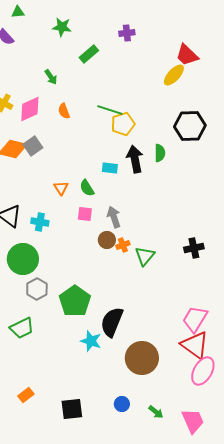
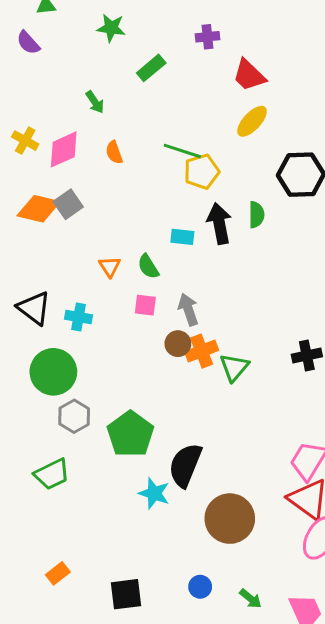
red trapezoid: (187, 55) -> (249, 75), moved
yellow ellipse: (174, 75) -> (252, 121), moved
orange cross: (123, 245) -> (202, 351), size x1.5

